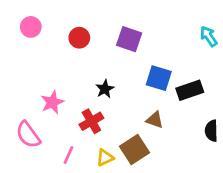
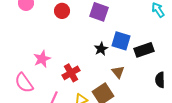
black star: (105, 89) -> (101, 49), moved
brown triangle: (155, 120) -> (118, 72), turned 32

